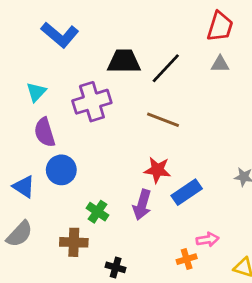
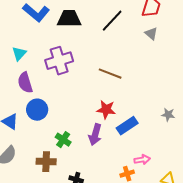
black trapezoid: (124, 61) -> (69, 19), moved
gray triangle: (220, 64) -> (151, 34), turned 40
black line: (166, 68) -> (112, 21), moved

